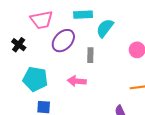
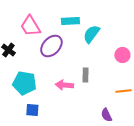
pink trapezoid: (42, 20) -> (30, 26), turned 70
gray rectangle: (90, 55) -> (85, 75), moved

